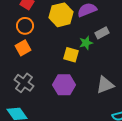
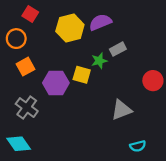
orange circle: (25, 26) -> (16, 39), moved
purple hexagon: (64, 85) -> (56, 83), moved

